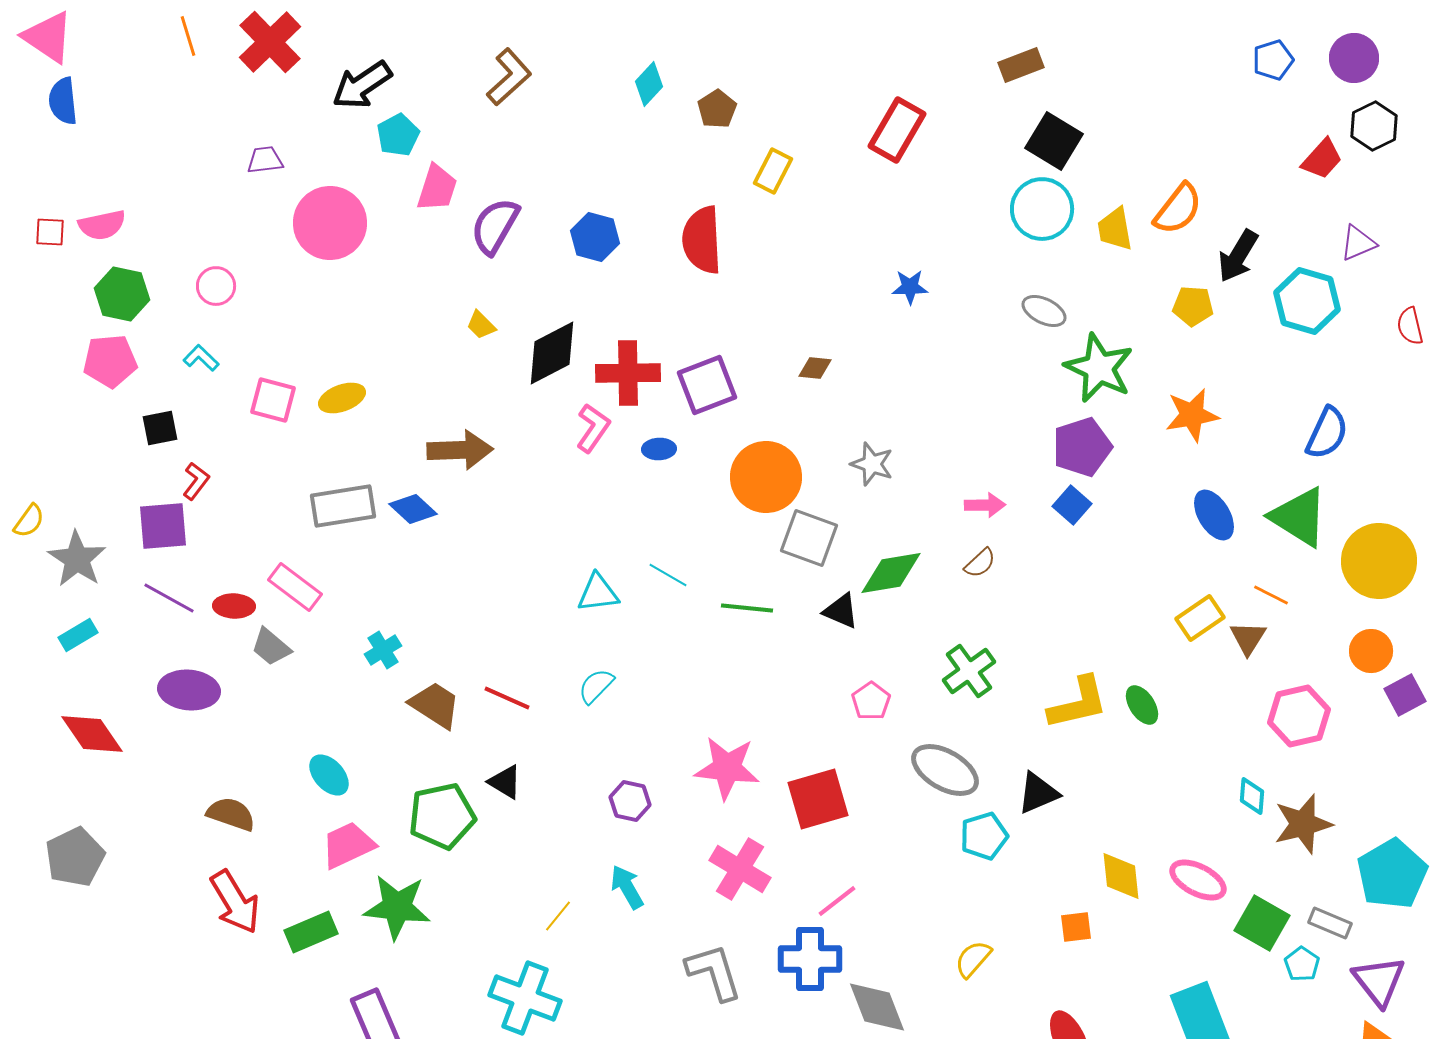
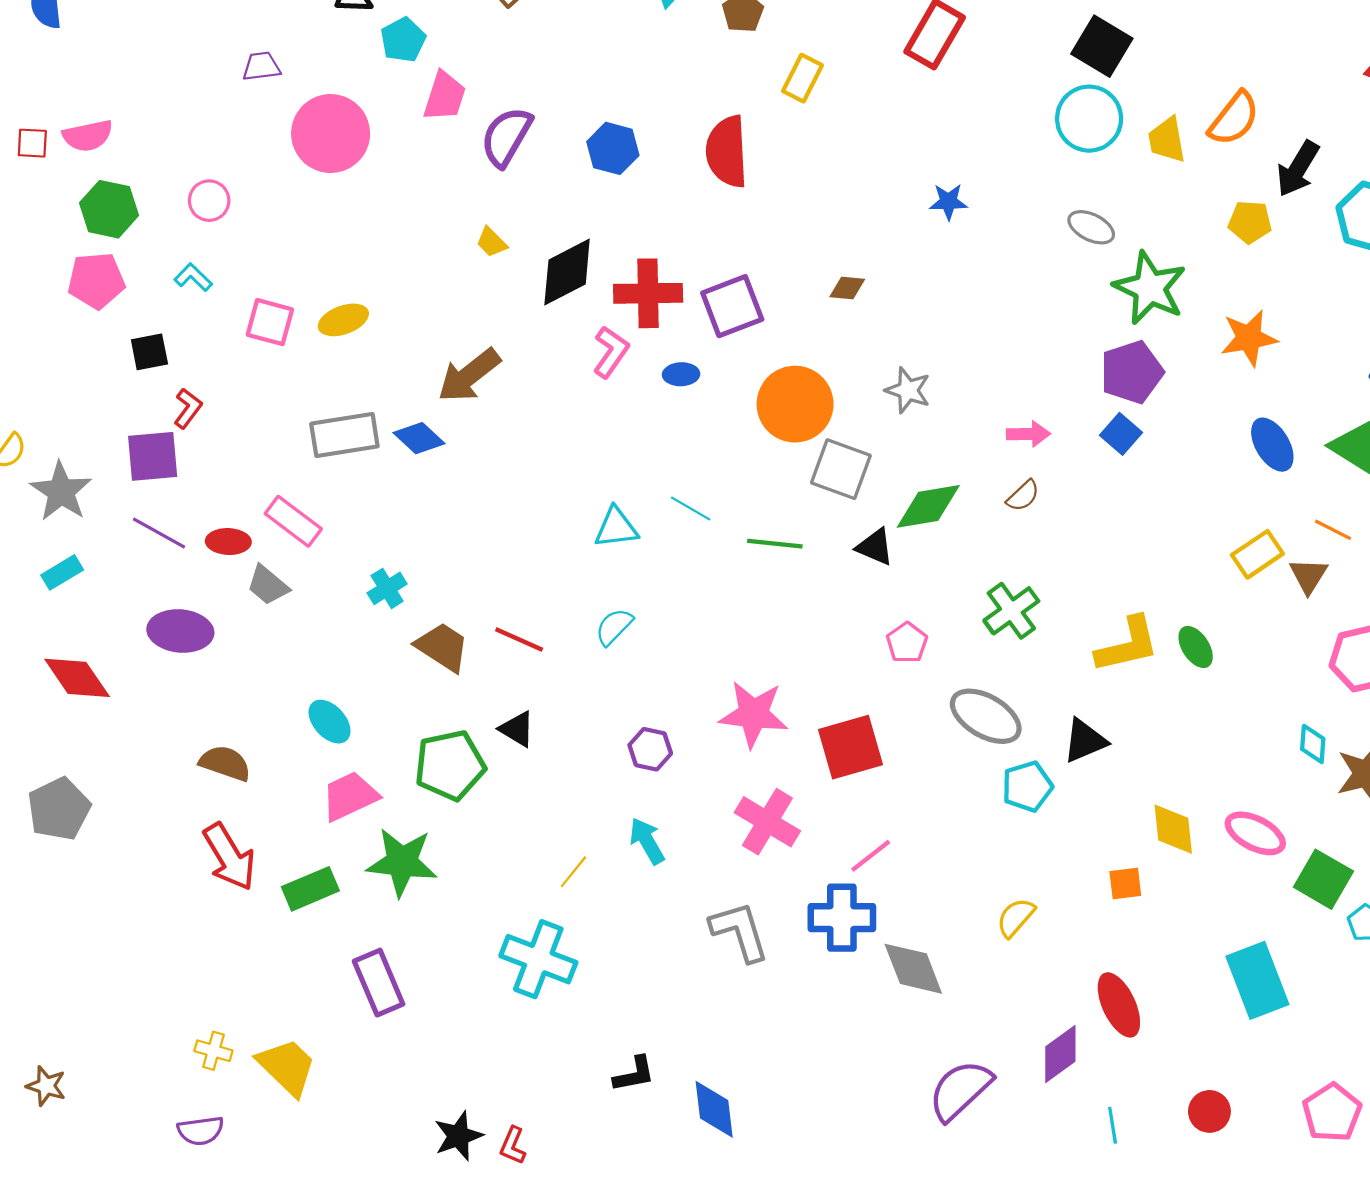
brown arrow: (460, 450) -> (469, 375), turned 144

